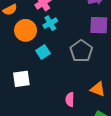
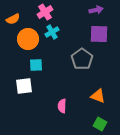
cyan square: (43, 52) -> (36, 65), moved, turned 32
pink semicircle: (70, 99) -> (62, 106), moved

